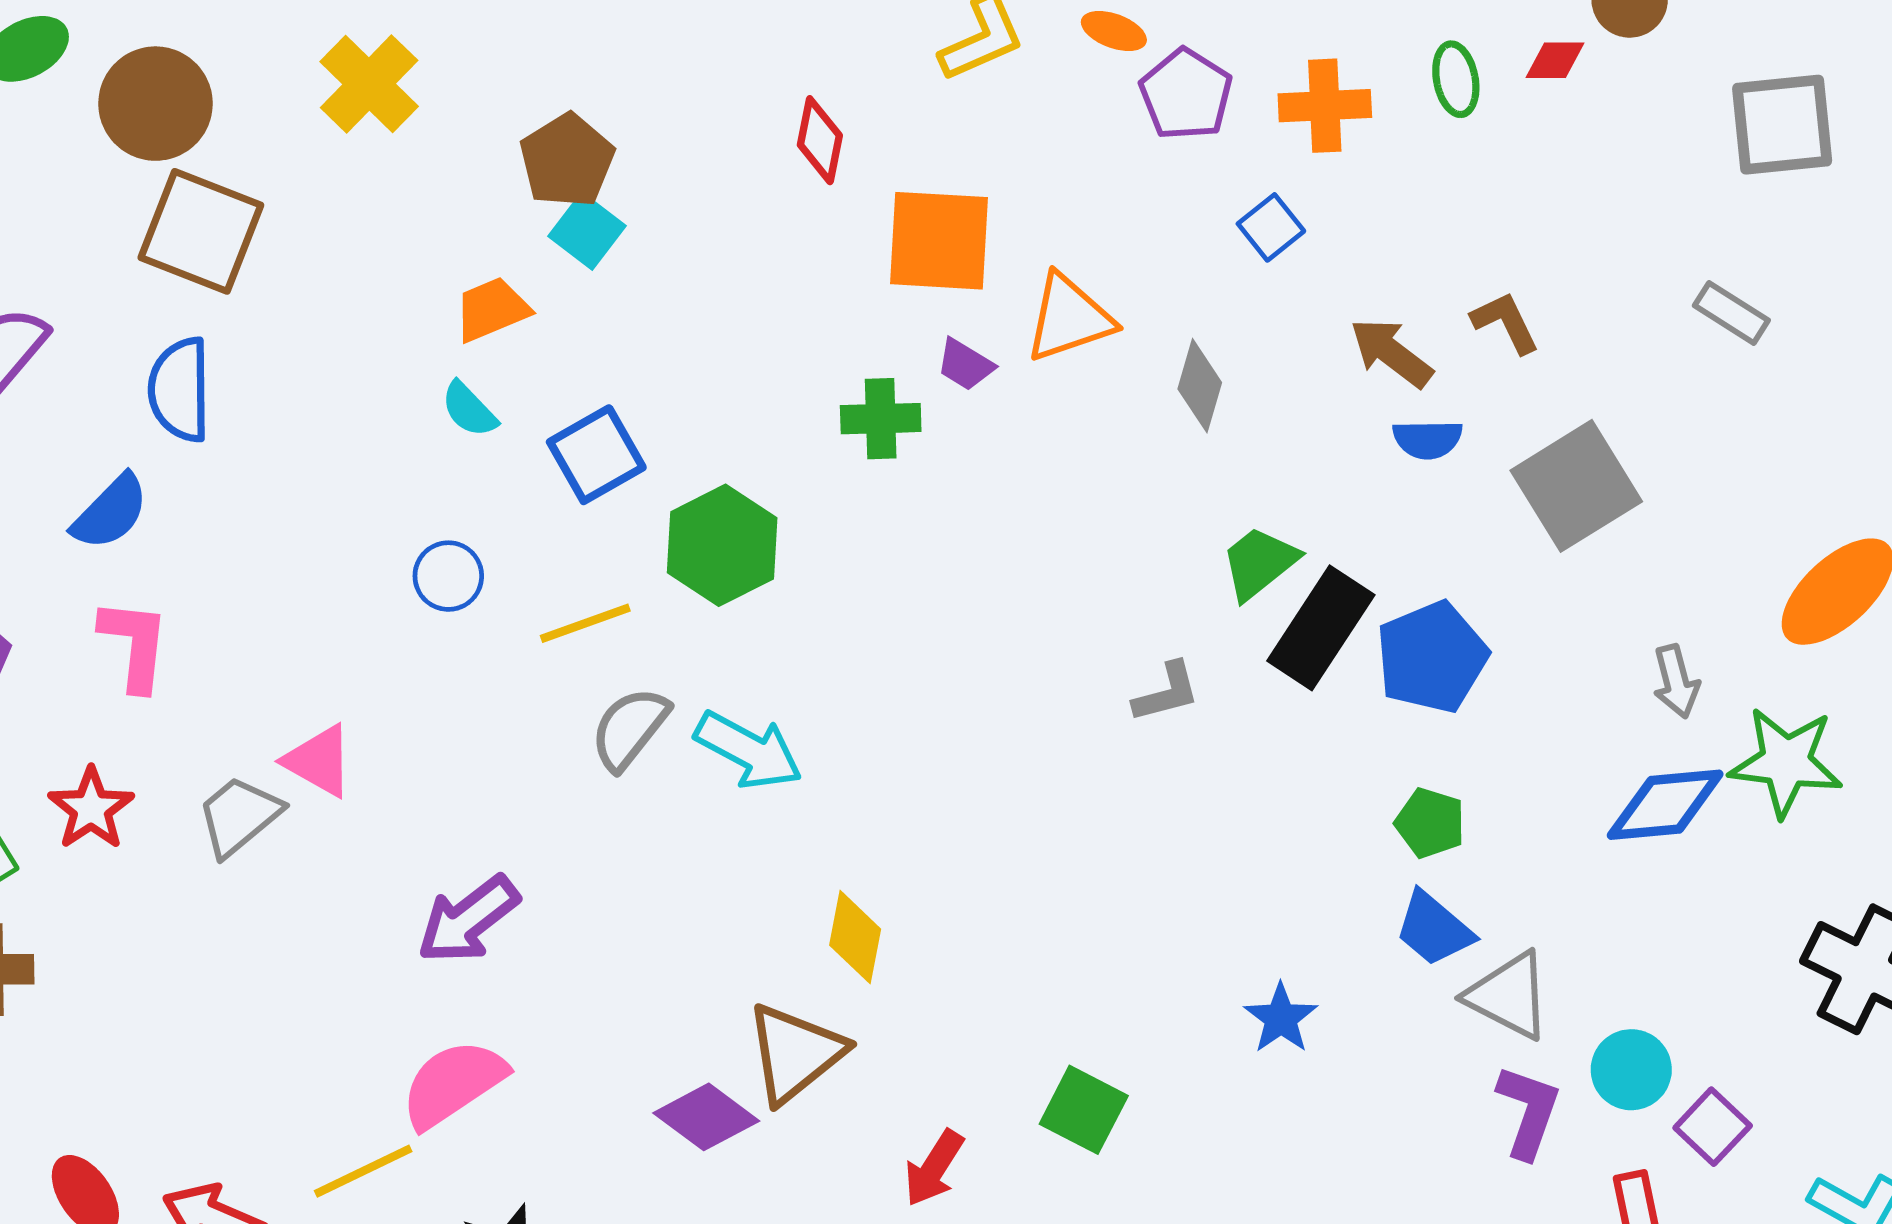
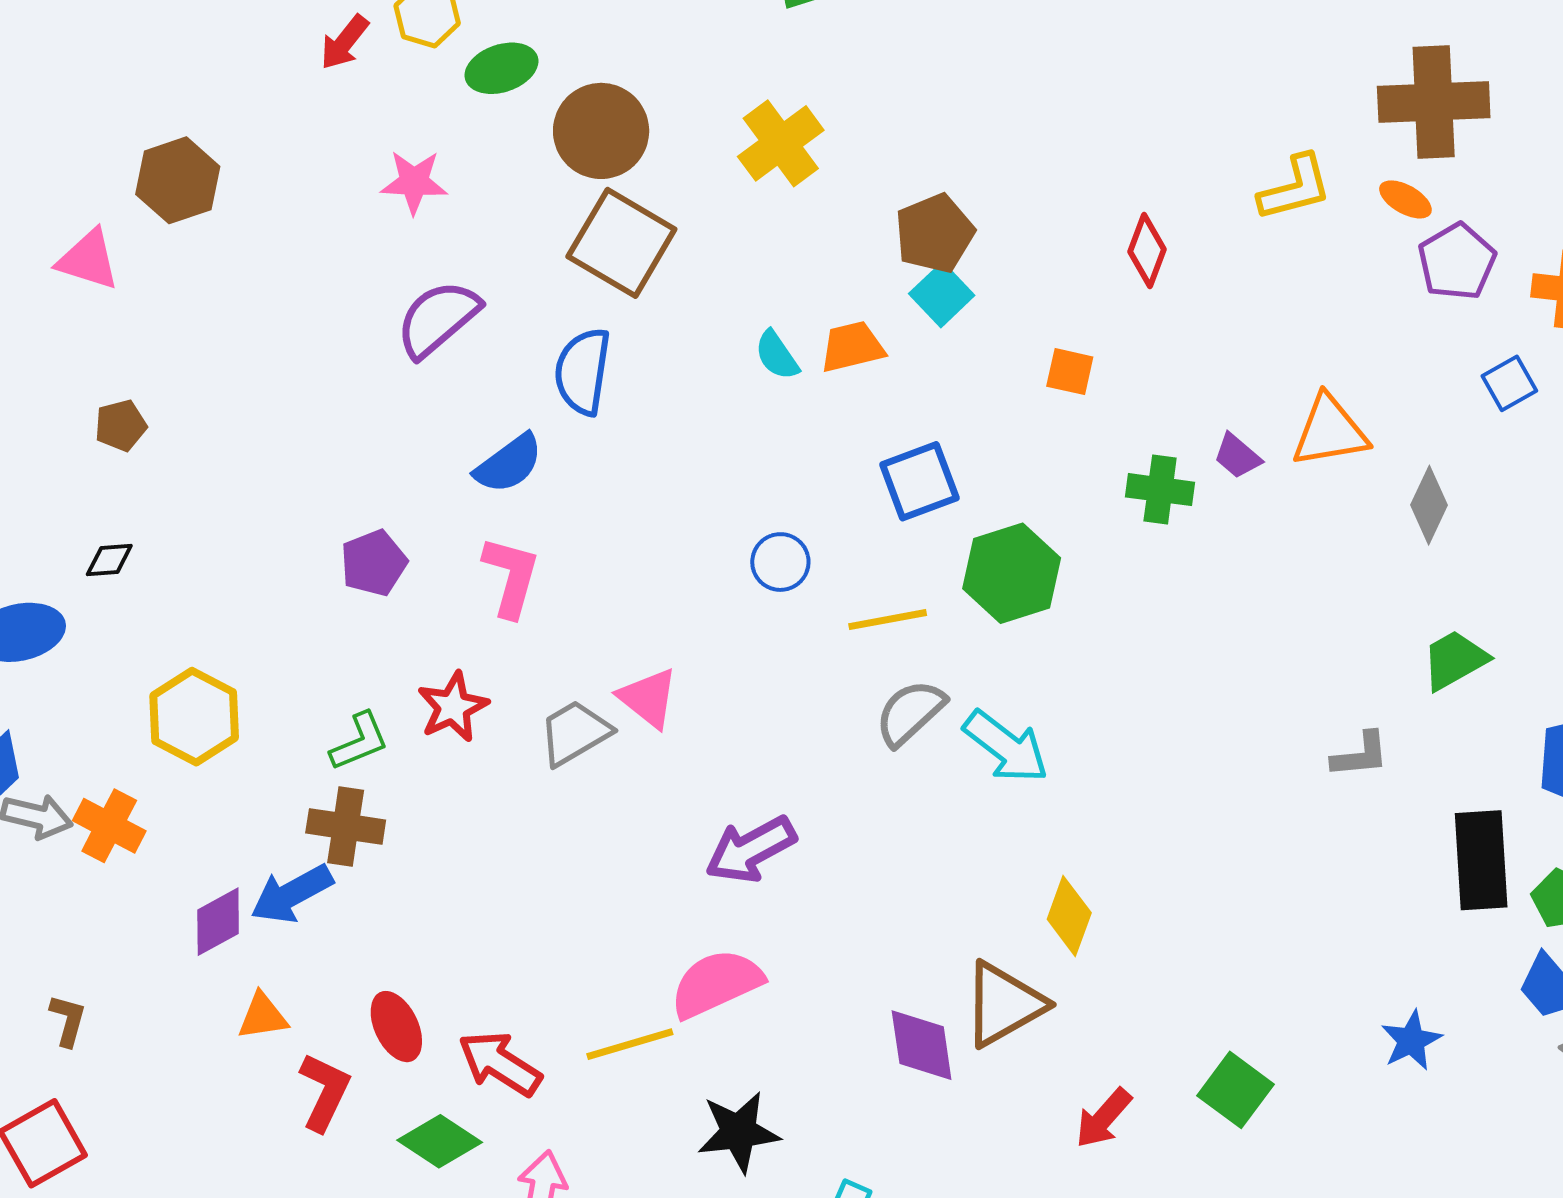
orange square: (939, 241) -> (1070, 372), moved, size x0.5
cyan semicircle: (469, 409) -> (777, 355), moved
black rectangle: (1321, 628) -> (1481, 860), moved, turned -46
purple diamond: (706, 1117) -> (922, 1045), turned 36

